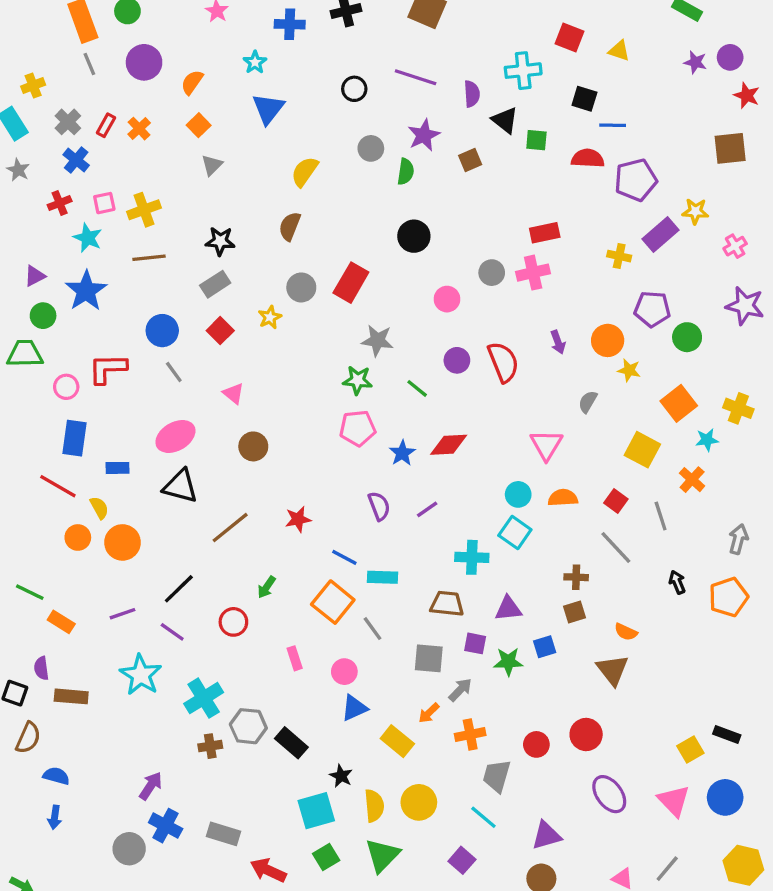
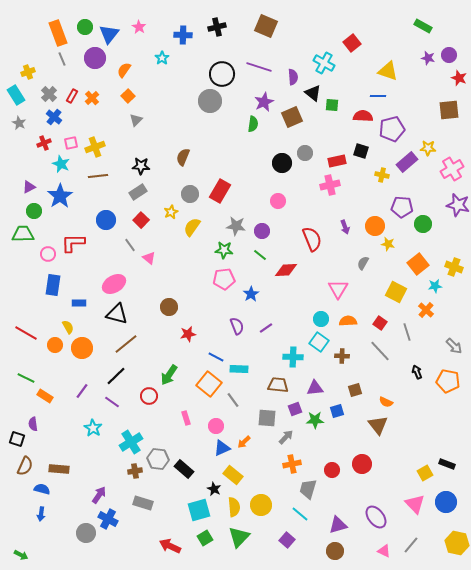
red square: (570, 37) -> (352, 43), turned 30
yellow triangle: (619, 51) -> (388, 71), moved, size x1.5
cyan cross: (523, 71) -> (324, 63), turned 35
black circle: (354, 89) -> (222, 74), size x1.6
black square: (584, 99) -> (361, 151), moved
blue triangle: (268, 109) -> (109, 34), moved
gray circle: (371, 148) -> (210, 101), moved, size x1.5
brown square: (470, 160) -> (292, 117), size x1.5
yellow semicircle: (305, 172) -> (192, 227), moved
black circle: (414, 236) -> (282, 163), moved
pink cross: (735, 246) -> (452, 169), size x1.6
gray circle: (492, 273) -> (305, 153), moved
purple circle: (457, 360) -> (262, 231), moved
gray line: (174, 372) -> (130, 245), moved
red diamond: (449, 445) -> (286, 270), moved
brown circle: (253, 446) -> (169, 307), moved
red line: (58, 486) -> (26, 333), moved
brown line: (230, 528) -> (126, 344), moved
gray arrow: (738, 539) -> (454, 346), turned 120
brown cross: (576, 577) -> (342, 356), moved
green arrow: (267, 587) -> (169, 375), size x1.5
orange pentagon: (728, 597) -> (448, 381), turned 30
purple line: (122, 614) -> (82, 391), turned -35
purple square: (475, 643) -> (295, 409), turned -32
cyan star: (141, 675) -> (93, 428), size x0.7
brown rectangle: (71, 696) -> (59, 469), moved
orange arrow: (429, 713) -> (244, 442), moved
yellow rectangle: (397, 741) -> (233, 475), moved
purple ellipse: (609, 794) -> (376, 517), moved
gray rectangle: (223, 834) -> (143, 503), moved

